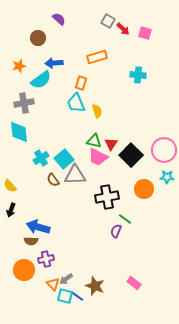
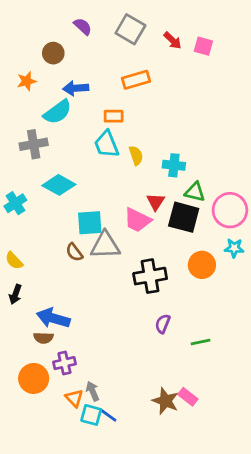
gray square: (108, 21) -> (130, 29), moved, size x1.5
orange star: (19, 66) -> (27, 81), moved
cyan cross: (138, 75) -> (174, 165), moved
orange rectangle: (81, 83) -> (114, 116), turned 72
cyan diamond: (19, 132) -> (59, 185), moved, turned -55
green triangle: (94, 141) -> (195, 192), moved
black square: (131, 155) -> (184, 217), turned -30
cyan cross: (41, 158) -> (15, 203), moved
cyan square: (64, 159) -> (90, 223), turned 36
green line: (125, 219) -> (201, 342), moved, turned -48
gray arrow: (66, 279) -> (93, 391), turned 104
brown star: (95, 286) -> (165, 401), moved

